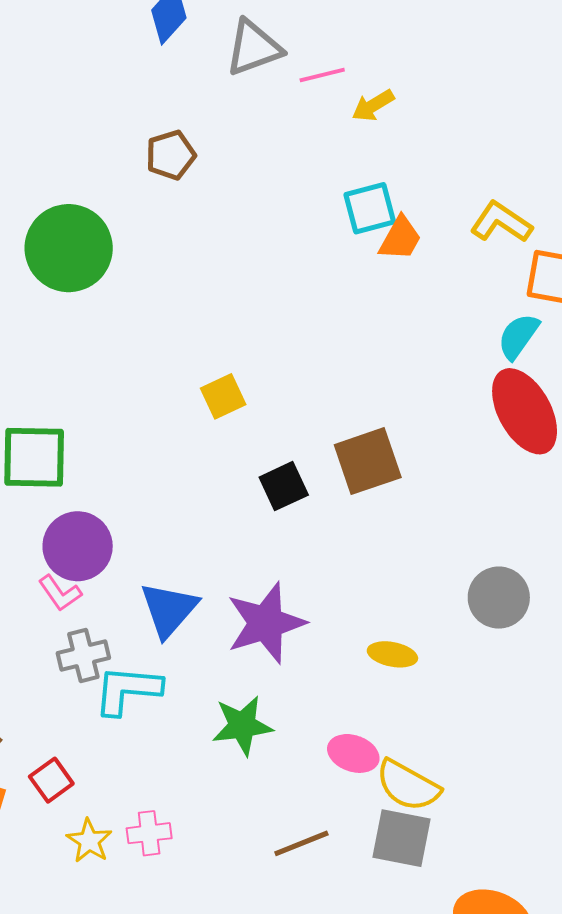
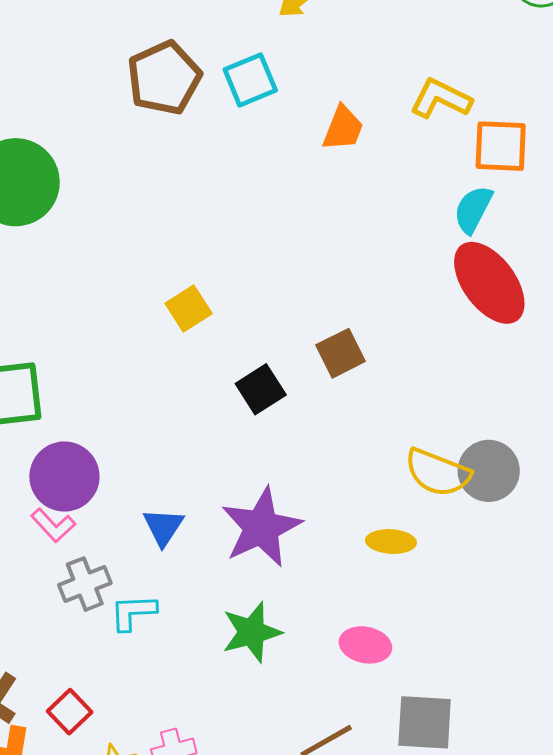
brown pentagon: (171, 155) -> (164, 78), moved, size x1.5
cyan square: (370, 208) -> (250, 80), moved
brown square: (368, 461) -> (341, 353), size x0.7
blue triangle: (169, 609) -> (163, 527), size x0.7
cyan L-shape: (127, 690) -> (133, 612), size x0.7
yellow semicircle: (408, 786) -> (438, 473), moved

